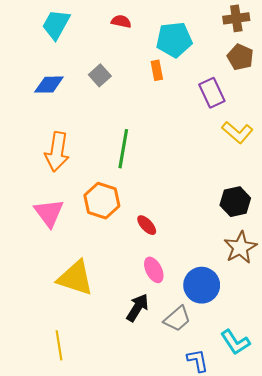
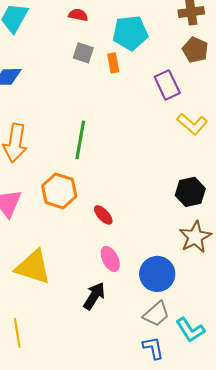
gray square: (100, 75) -> (83, 53), moved, turned -30
gray trapezoid: (177, 319) -> (156, 314), moved

